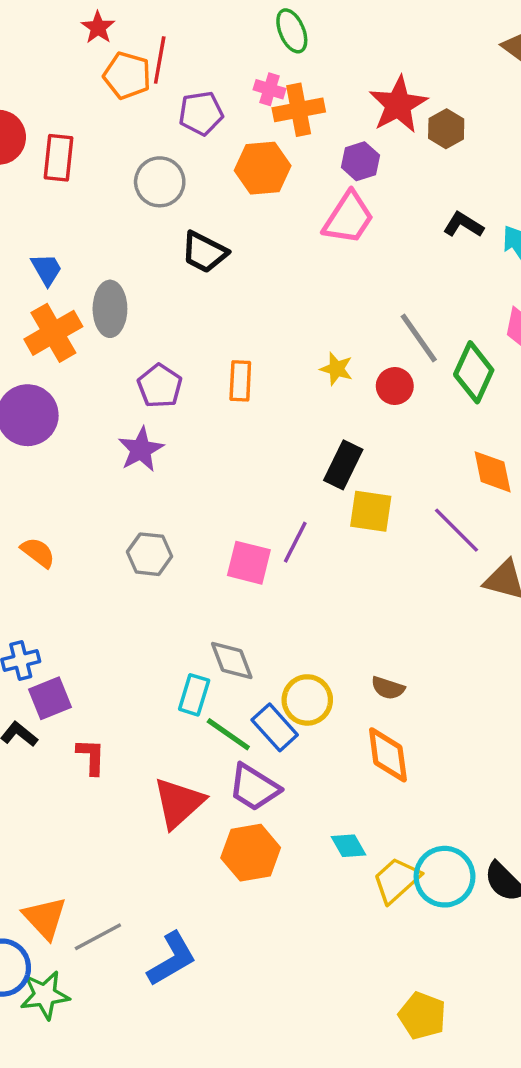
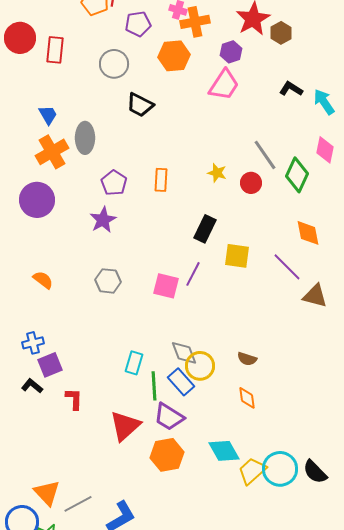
black rectangle: (343, 465) -> (205, 229), moved
gray diamond: (232, 661) -> (184, 353), moved
green line: (228, 734) -> (154, 386), turned 52
orange diamond: (388, 755) -> (247, 398), size x0.7
cyan diamond: (348, 846) -> (224, 451), size x1.5

